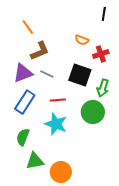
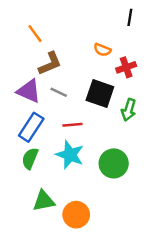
purple triangle: (23, 73) -> (29, 91), turned 45
green circle: (93, 112) -> (114, 163), moved
green semicircle: (23, 137) -> (30, 158), moved

